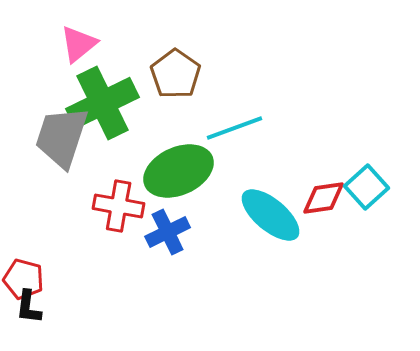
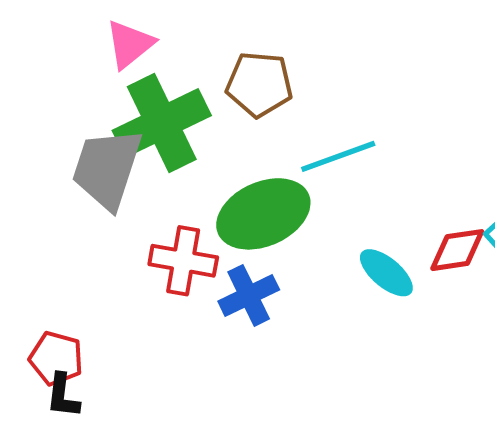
brown pentagon: (176, 74) -> (259, 84), turned -30
cyan ellipse: (271, 215) -> (386, 273), size x0.7

